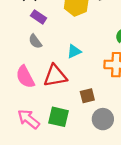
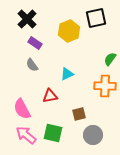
red triangle: (55, 76) -> (50, 96), size x0.7
pink semicircle: (25, 77) -> (22, 109), moved

